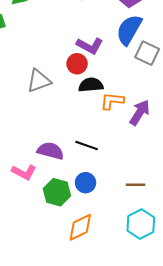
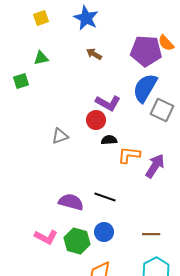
gray triangle: (39, 81) -> (60, 136), size x0.7
black semicircle: (91, 85) -> (109, 140), size x0.7
pink L-shape: (24, 172) -> (46, 237), moved

